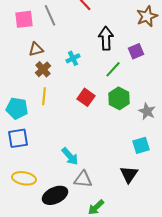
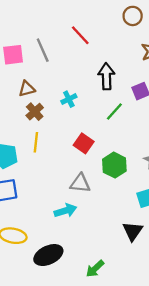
green hexagon: (119, 98) -> (114, 165), moved
cyan arrow: (70, 156) -> (65, 211), turned -66
gray triangle: (83, 179) -> (80, 183), moved

